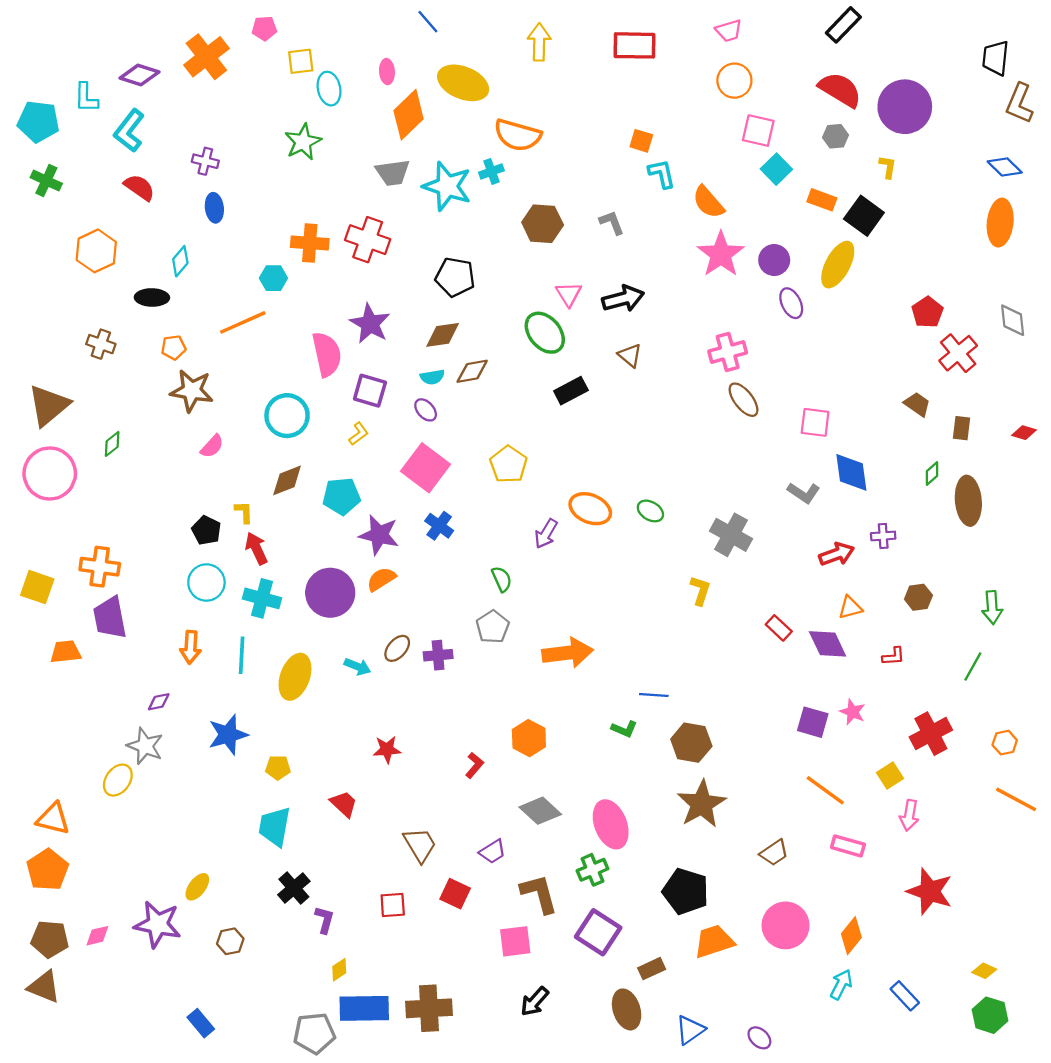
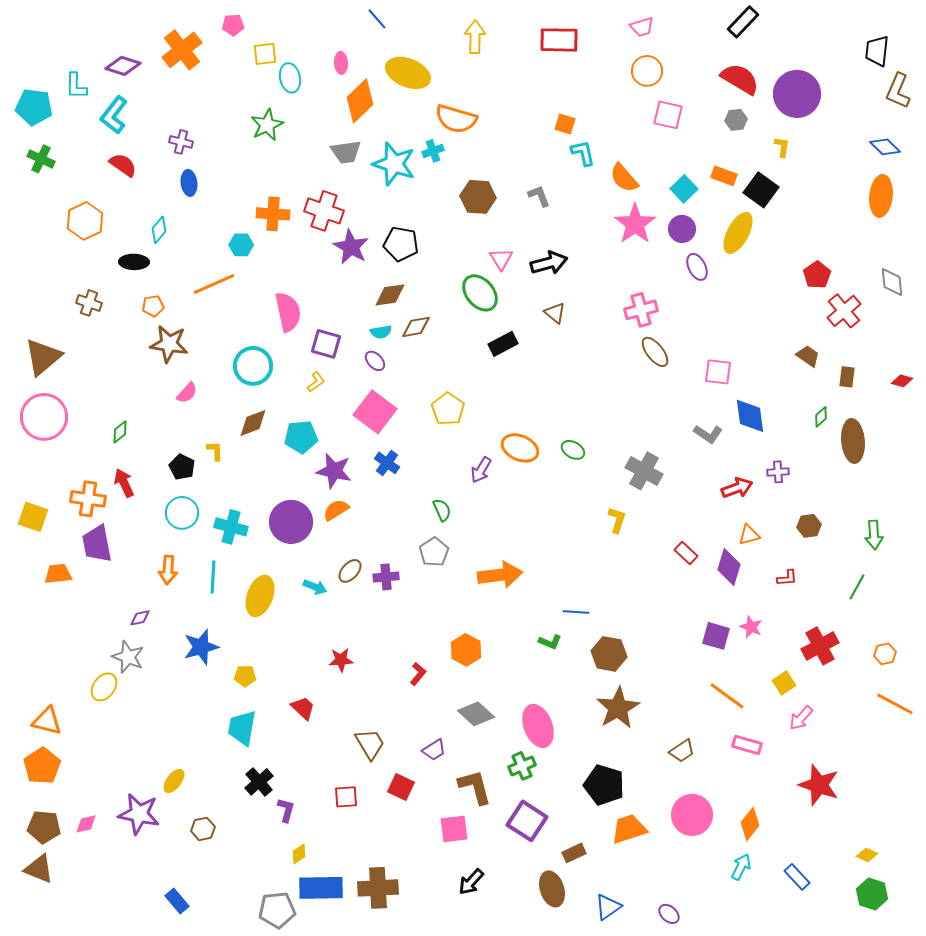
cyan square: (776, 169) -> (684, 189), moved
purple star: (370, 324) -> (351, 247), moved
green diamond: (112, 444) -> (120, 432), moved
red arrow: (256, 548) -> (124, 483), moved
purple diamond: (828, 644) -> (729, 567), turned 42
pink arrow: (909, 815) -> (801, 718), turned 32

